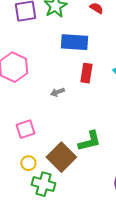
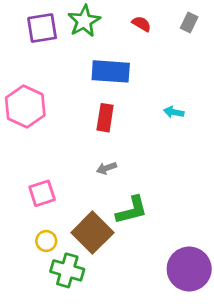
red rectangle: (86, 73) -> (105, 118), moved
gray arrow: (57, 92) -> (106, 168), moved

